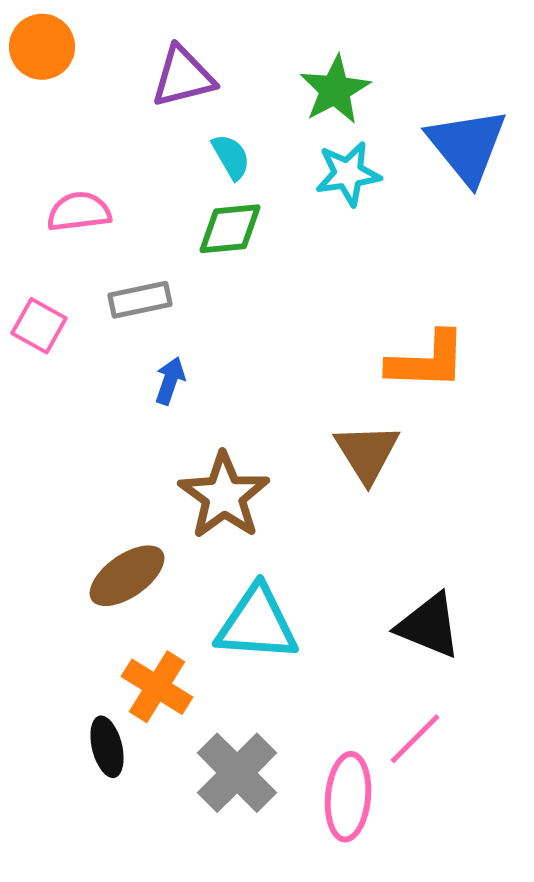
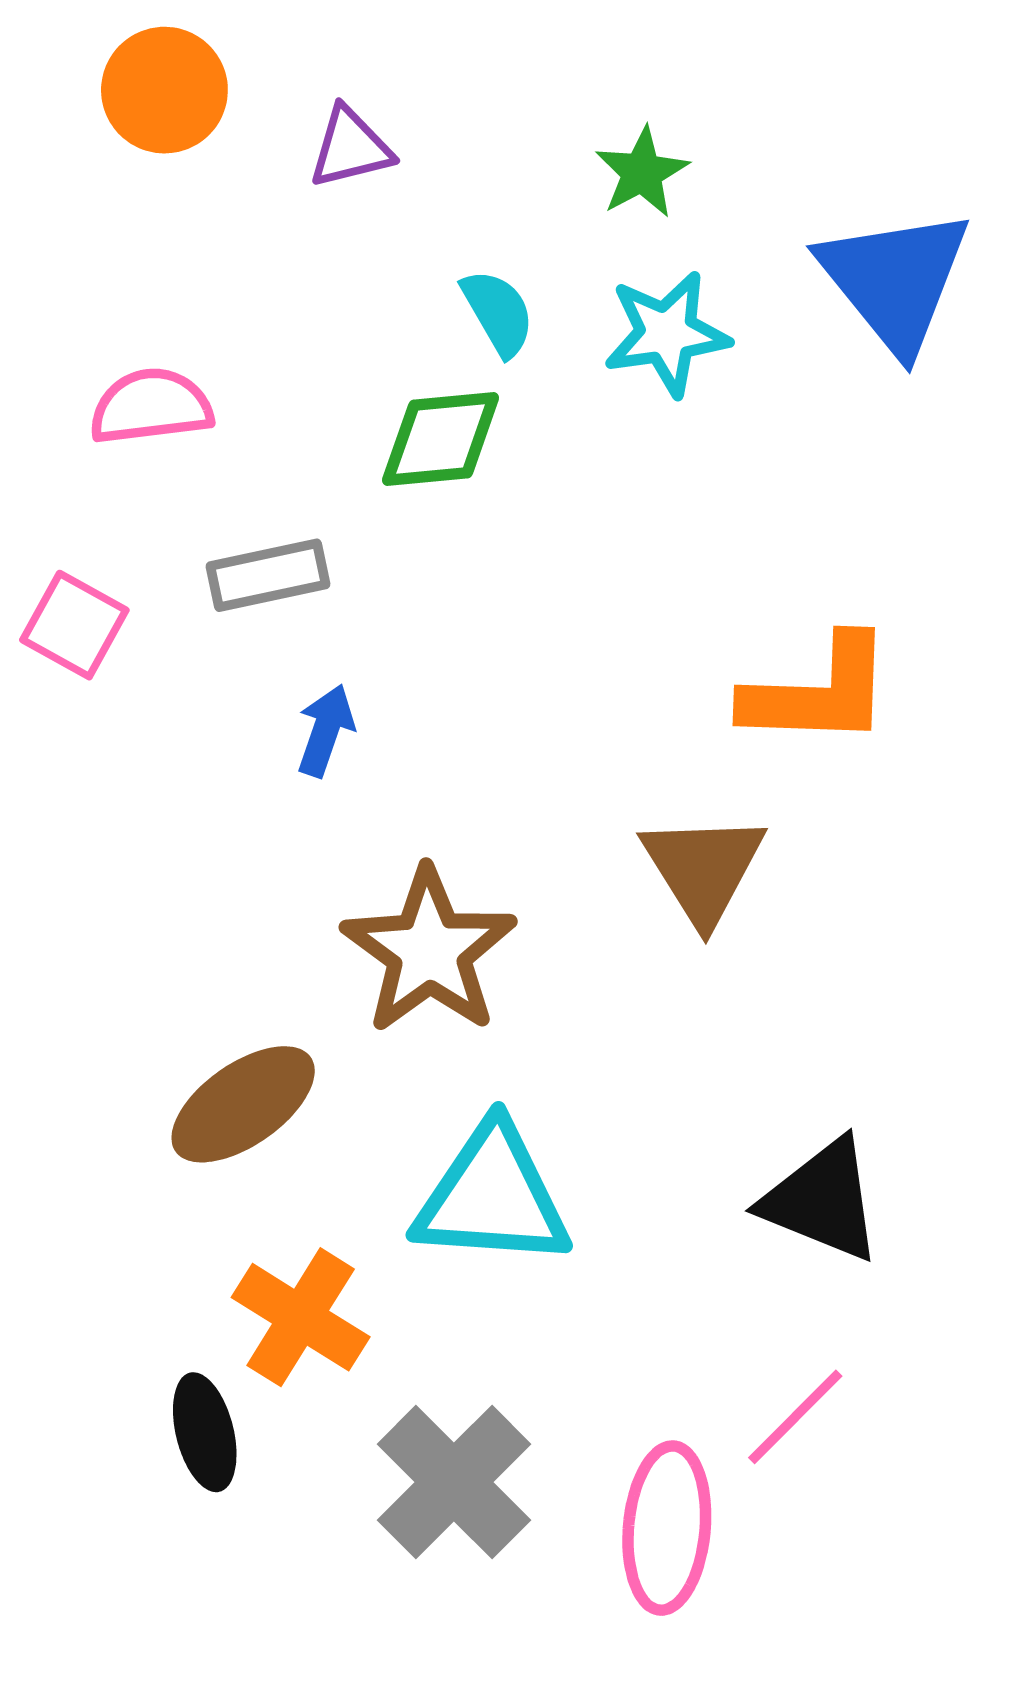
orange circle: (42, 47) -> (164, 90), moved
purple triangle: (183, 77) -> (350, 148), size x0.7
green star: (335, 90) -> (642, 173), size x0.7
cyan semicircle: (231, 157) -> (498, 313), moved

